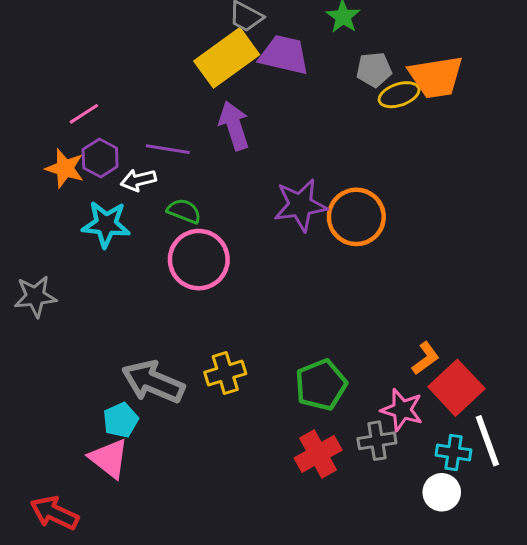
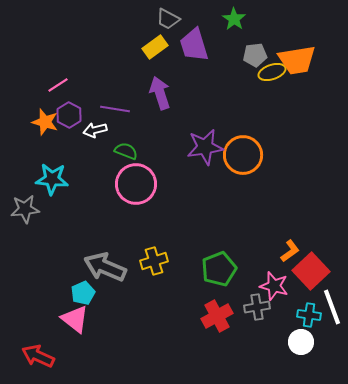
purple trapezoid: (284, 55) -> (194, 45), turned -120
yellow rectangle: (227, 58) -> (155, 47), size x0.6
cyan star: (106, 224) -> (52, 179), moved

